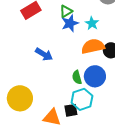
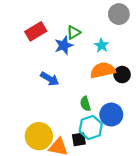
blue star: (70, 23) -> (64, 45), moved
blue circle: (95, 76) -> (111, 115), moved
yellow circle: (20, 98) -> (39, 136), moved

